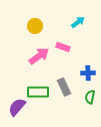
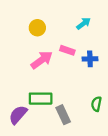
blue cross: (88, 73) -> (90, 59), moved
gray rectangle: (64, 87) -> (63, 115), moved

